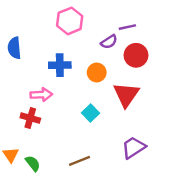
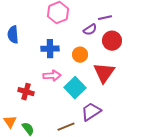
pink arrow: (41, 95) -> (52, 76), moved
cyan square: (91, 113) -> (75, 88), size x1.5
purple trapezoid: (134, 147) -> (91, 112), moved

